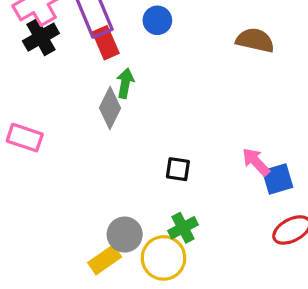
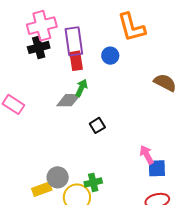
gray diamond: (110, 108) -> (69, 100), turned 50
black square: (178, 169) -> (97, 125), moved, turned 35

